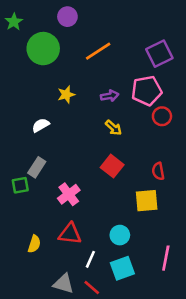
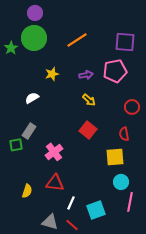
purple circle: (67, 17) -> (35, 13), moved
green star: (14, 22) -> (11, 48), moved
purple square: (159, 54) -> (125, 42), turned 30
red circle: (162, 116) -> (132, 107), moved
cyan circle: (120, 235) -> (121, 182), moved

